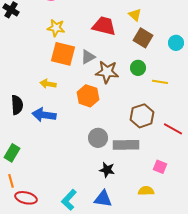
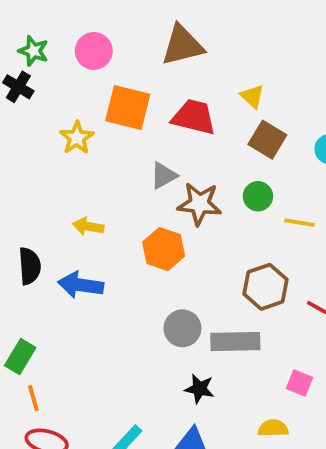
yellow star: (56, 28) -> (77, 138), moved, turned 30
orange square: (63, 54) -> (128, 108), moved
orange line: (11, 181) -> (33, 398), moved

